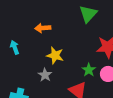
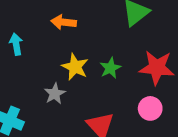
green star: (89, 70) -> (110, 68), moved

